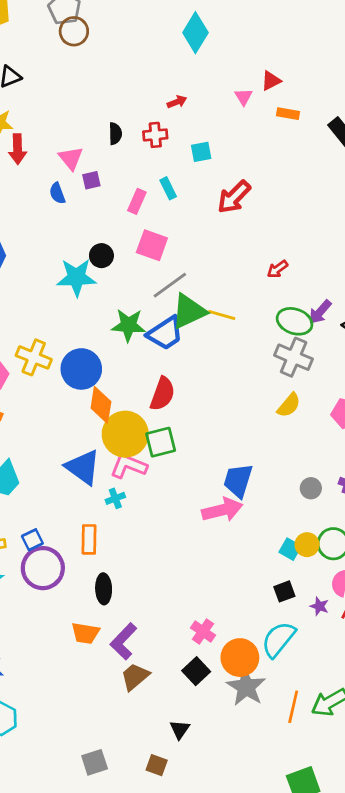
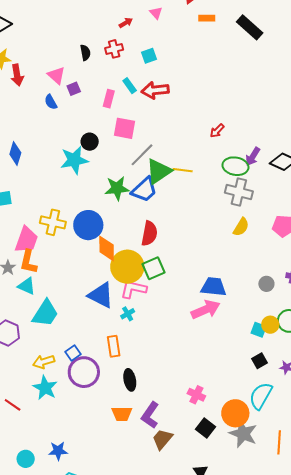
pink triangle: (244, 97) -> (156, 13), moved
red arrow: (234, 197) -> (155, 90), moved, turned 48
blue trapezoid: (238, 481) -> (214, 287), turned 88
pink cross: (203, 632) -> (196, 395), moved

